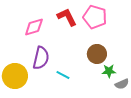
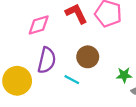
brown circle: (97, 54) -> (88, 57), moved

